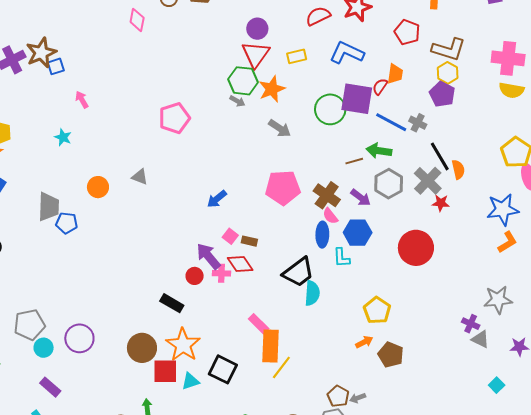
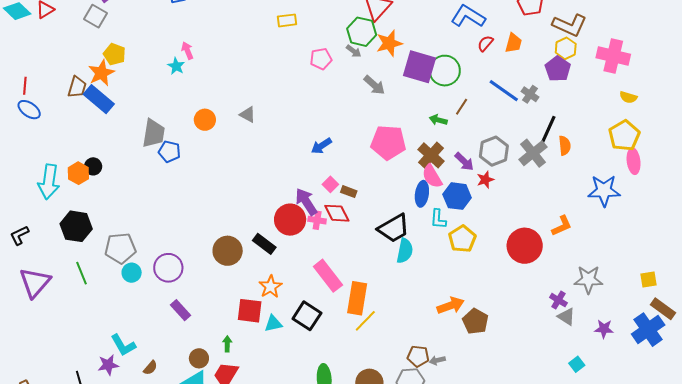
yellow rectangle: (297, 56) -> (287, 20), moved
pink cross: (508, 58) -> (613, 56), moved
red semicircle: (380, 87) -> (485, 43), moved
yellow semicircle: (512, 90) -> (628, 97), moved, size x0.7
purple square: (357, 99) -> (419, 67), moved
pink arrow: (82, 100) -> (187, 51), moved
pink pentagon: (174, 118) -> (321, 59), moved, size x0.7
gray arrow: (280, 128) -> (374, 85), moved
green arrow: (379, 151) -> (438, 120), moved, size x0.7
black line: (440, 156) -> (548, 130), turned 48
brown line: (354, 161) -> (462, 107), moved, turned -48
red star: (441, 203) -> (485, 180), moved, turned -30
pink semicircle: (330, 216) -> (432, 176), size x1.4
orange L-shape: (507, 242) -> (562, 226), moved
red circle: (416, 248) -> (525, 246), moved
red circle: (195, 276) -> (290, 220), size x1.8
yellow pentagon: (377, 310) -> (462, 239), moved
pink rectangle: (259, 324) -> (328, 276), moved, size x1.5
orange arrow: (364, 342) -> (451, 306), size x1.5
orange star: (183, 345) -> (270, 287), size x0.7
brown circle: (142, 348) -> (228, 251), moved
purple rectangle: (50, 387) -> (180, 310), moved
brown pentagon: (338, 396) -> (418, 356), turned -30

